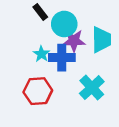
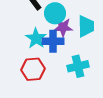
cyan star: (41, 54) -> (36, 38), size x1.5
cyan cross: (92, 88) -> (78, 66), turned 30

